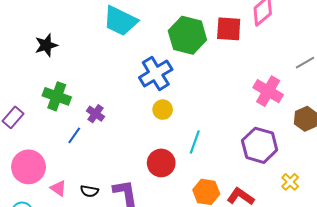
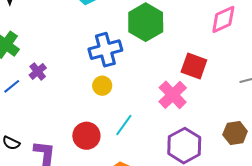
red square: (229, 29) -> (194, 66), moved
pink cross: (268, 91) -> (173, 95), moved

